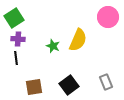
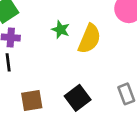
green star: (53, 46) -> (61, 30), moved

